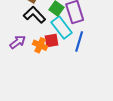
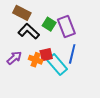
cyan rectangle: (62, 27) -> (57, 65), moved

